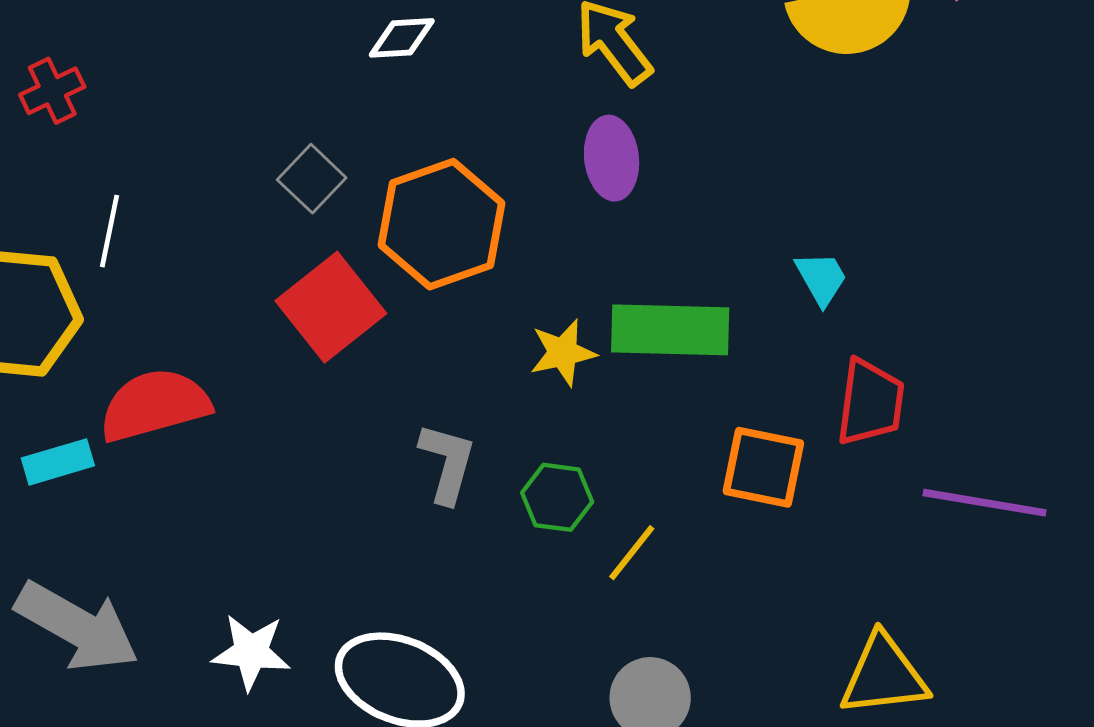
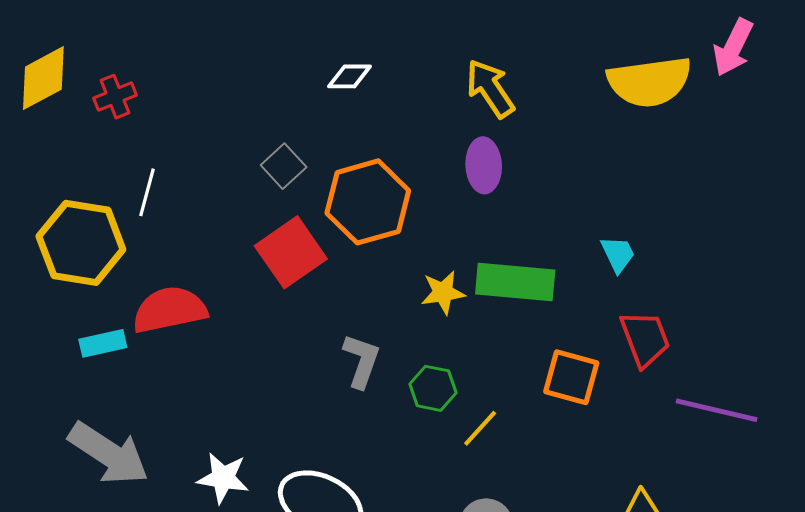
red trapezoid: (870, 402) -> (645, 339), turned -32

